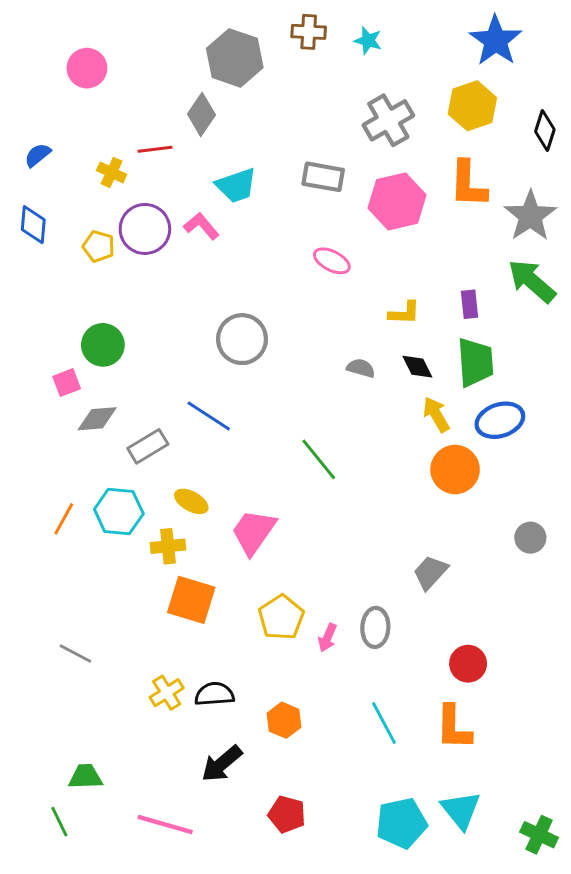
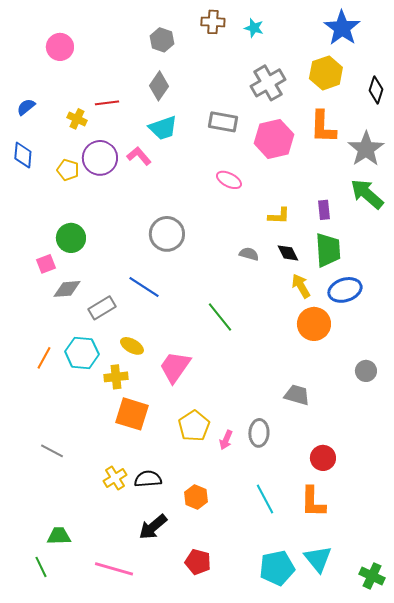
gray hexagon: (235, 58) -> (162, 40), size x0.6
gray diamond: (201, 114) -> (159, 86), moved
gray trapezoid: (430, 572) -> (297, 395), turned 64

